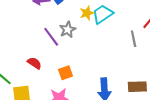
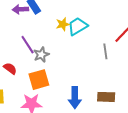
gray star: (68, 30) -> (41, 55), moved
orange square: (65, 73) -> (39, 80), size x1.5

